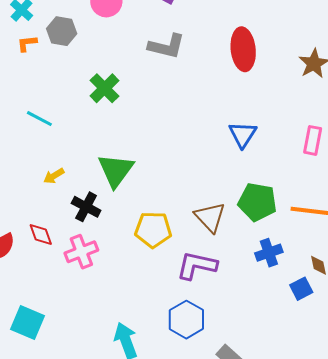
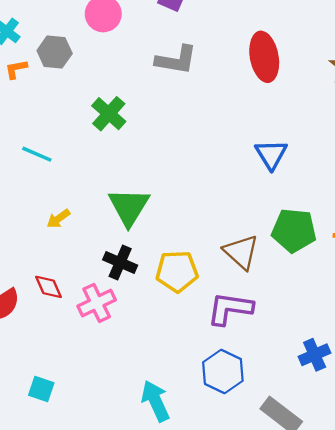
black cross: (86, 207) -> (120, 262), moved
blue cross: (269, 253) -> (315, 355), moved
cyan square: (27, 323) -> (41, 389), size x0.7

